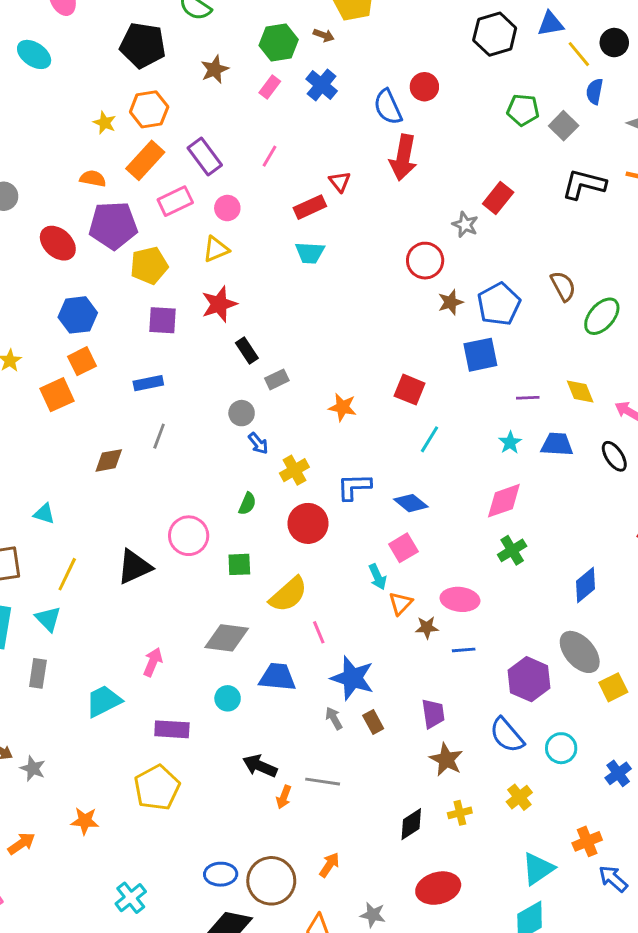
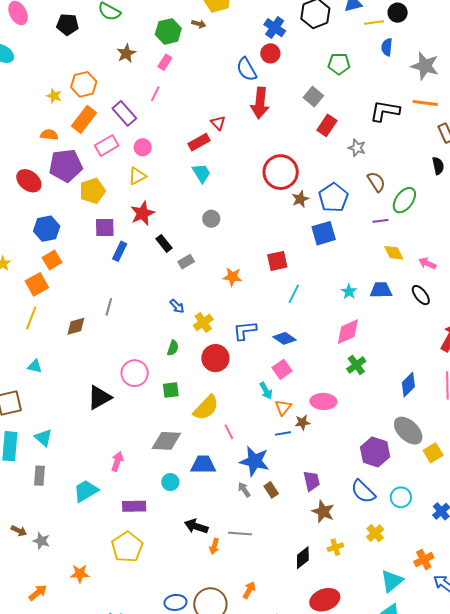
black pentagon: (143, 45) -> (68, 24), moved, size x0.7
yellow line: (579, 54) -> (374, 22), turned -54
blue cross: (322, 85) -> (275, 28), moved
gray square: (564, 126) -> (313, 97), moved
pink line: (269, 156) -> (155, 94), moved
gray star: (465, 225) -> (357, 148), moved
cyan trapezoid: (310, 253) -> (201, 173), turned -120
red circle: (425, 261) -> (281, 172), size x1.4
blue rectangle: (148, 383) -> (120, 251), moved, turned -48
red square: (410, 390) -> (277, 261), turned -30
purple line: (528, 398) -> (380, 221), moved
gray circle: (242, 413) -> (211, 219), moved
yellow line: (67, 574) -> (31, 318), moved
blue line: (464, 650) -> (283, 433), moved

